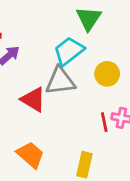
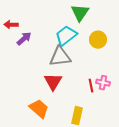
yellow circle: (107, 74) -> (98, 40), moved
red triangle: (33, 99) -> (53, 82), moved, turned 30

